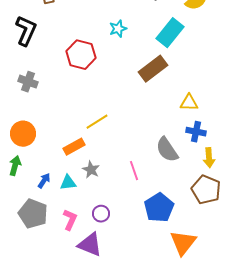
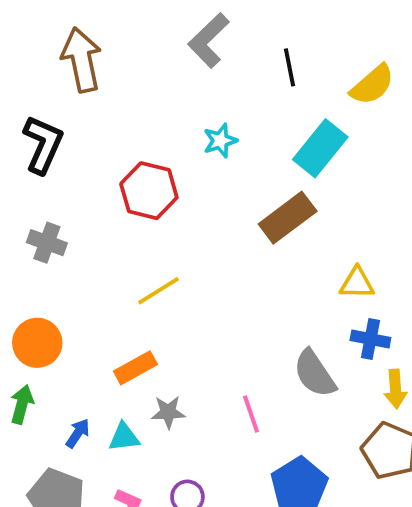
yellow line: (97, 122) -> (159, 291), moved
gray star: (91, 170) -> (168, 412), turned -30

